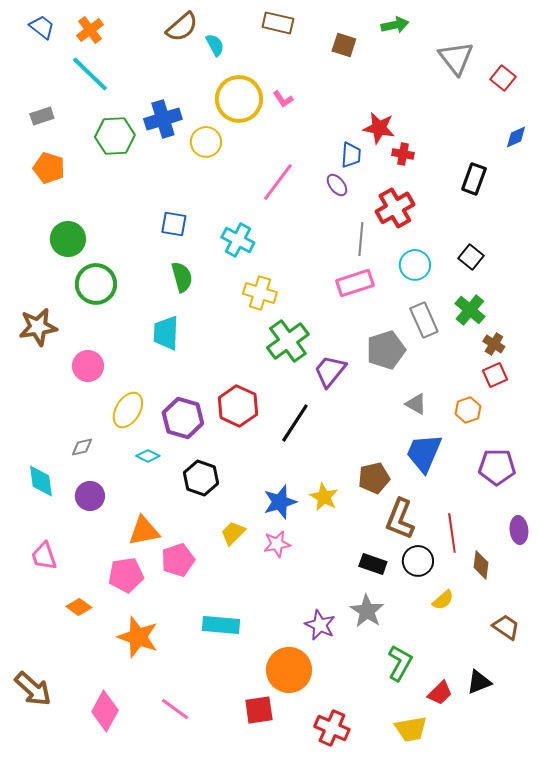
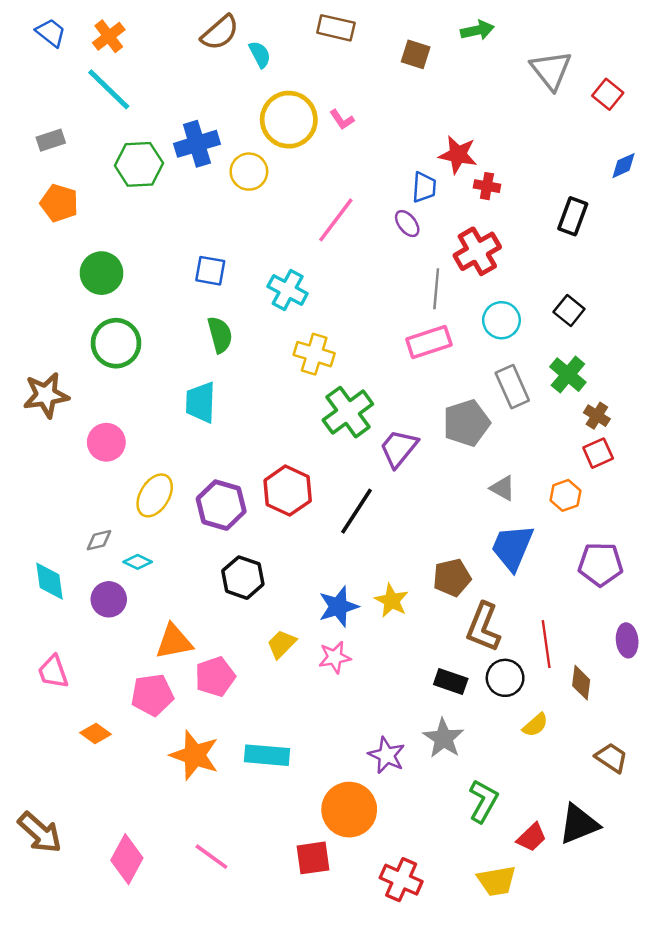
green circle: (68, 239) -> (101, 273), moved
cyan diamond: (148, 456) -> (138, 562), moved
orange star: (138, 637) -> (195, 755), moved
black triangle: (479, 682) -> (579, 824), size x1.4

